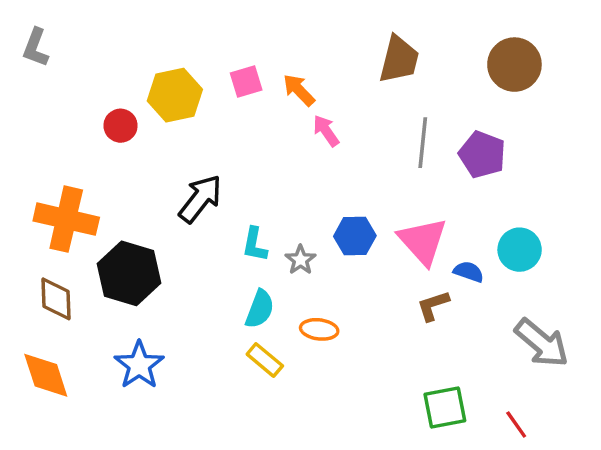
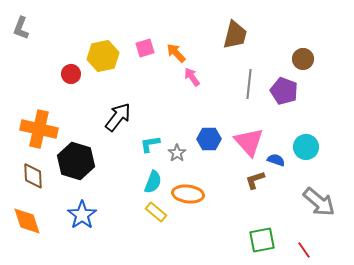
brown circle: (514, 65) -> (303, 59), moved, size x0.7
cyan L-shape: (255, 245) -> (150, 144), turned 70
orange ellipse: (319, 329) -> (188, 194), size x1.4

